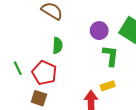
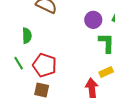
green semicircle: (58, 46) -> (27, 36), moved

